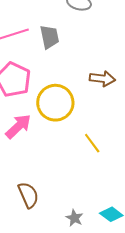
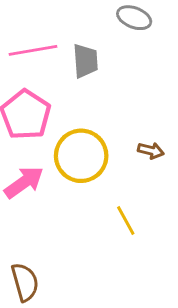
brown arrow: (102, 79) -> (151, 151), moved, size x0.7

